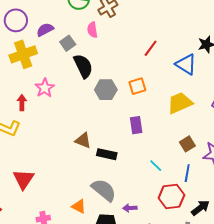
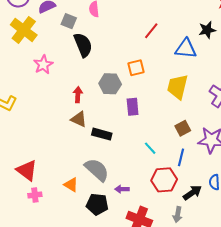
gray square: (68, 43) -> (69, 21), turned -35
yellow cross: (23, 54) -> (24, 30), turned -36
blue triangle: (186, 64) -> (186, 49), turned -30
gray hexagon: (106, 90) -> (110, 84), moved
red arrow: (22, 103) -> (78, 95), moved
yellow trapezoid: (180, 103) -> (177, 87), turned -56
red triangle: (23, 179) -> (27, 170), moved, turned -30

